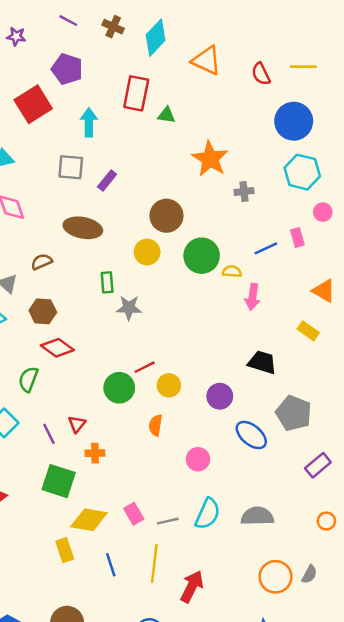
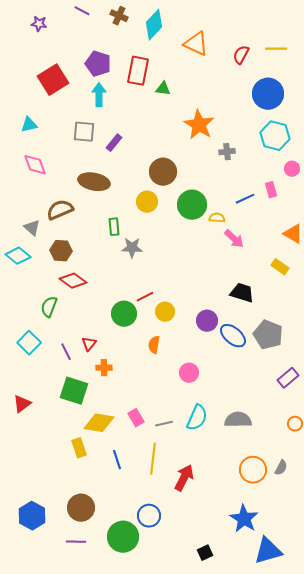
purple pentagon: (67, 69) -> (98, 64), moved
red semicircle: (261, 74) -> (241, 55), turned 54
brown semicircle: (42, 262) -> (60, 210), size x1.5
pink arrow: (252, 297) -> (234, 239), turned -55
blue ellipse: (251, 435) -> (233, 336), moved

